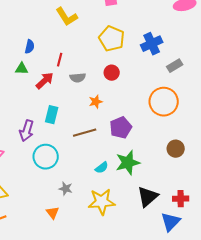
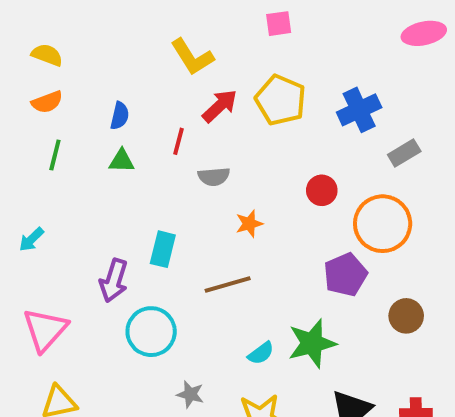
green triangle: (22, 69) -> (122, 161), moved
red circle: (112, 73) -> (322, 190), moved
red arrow: (45, 81) -> (220, 106), moved
purple pentagon: (121, 128) -> (345, 275), moved

